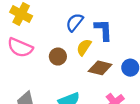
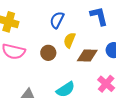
blue L-shape: (103, 30) -> (99, 16), moved

